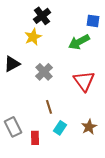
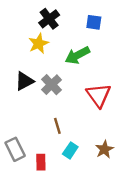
blue square: (93, 21) -> (94, 22), moved
green arrow: (79, 42) -> (77, 55), moved
black triangle: (12, 64) -> (24, 81), moved

